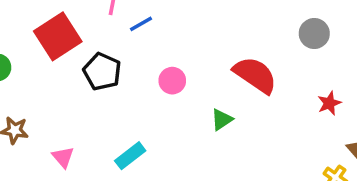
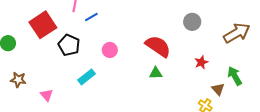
green triangle: (222, 120) -> (156, 73), moved, turned 32
cyan rectangle: (130, 156) -> (86, 77), moved

